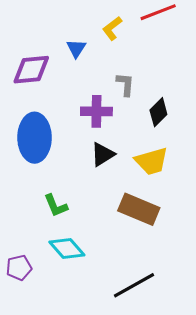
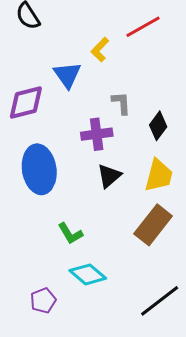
blue triangle: (76, 48) -> (67, 75), size x1.4
yellow trapezoid: (152, 161) -> (159, 175), turned -51
brown rectangle: (139, 209) -> (153, 225), turned -66

